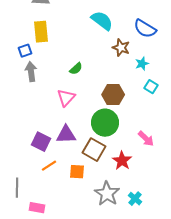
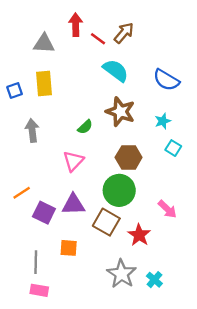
brown star: (121, 48) -> (120, 112), moved, size x1.4
blue square: (25, 51) -> (15, 90), moved
orange line: (49, 166) -> (22, 193), moved
orange square: (77, 172) -> (69, 248), moved
gray line: (17, 188) -> (36, 262), moved

